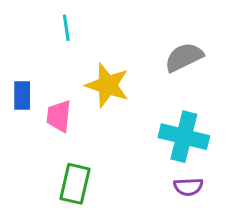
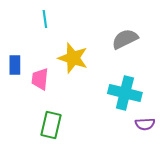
purple semicircle: (188, 187) -> (145, 124), moved

